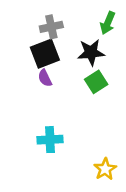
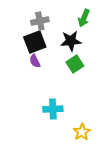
cyan cross: (50, 140) -> (53, 109), moved

